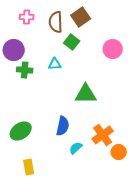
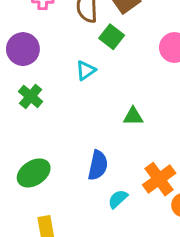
cyan triangle: (55, 64) -> (86, 70), turned -32
green cross: (25, 70) -> (31, 96), moved, turned 35
green triangle: (86, 94) -> (133, 116), size x0.6

